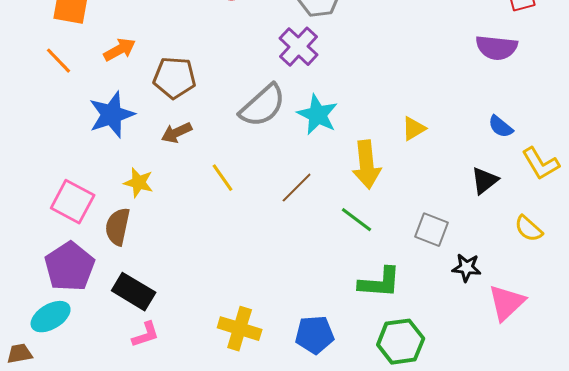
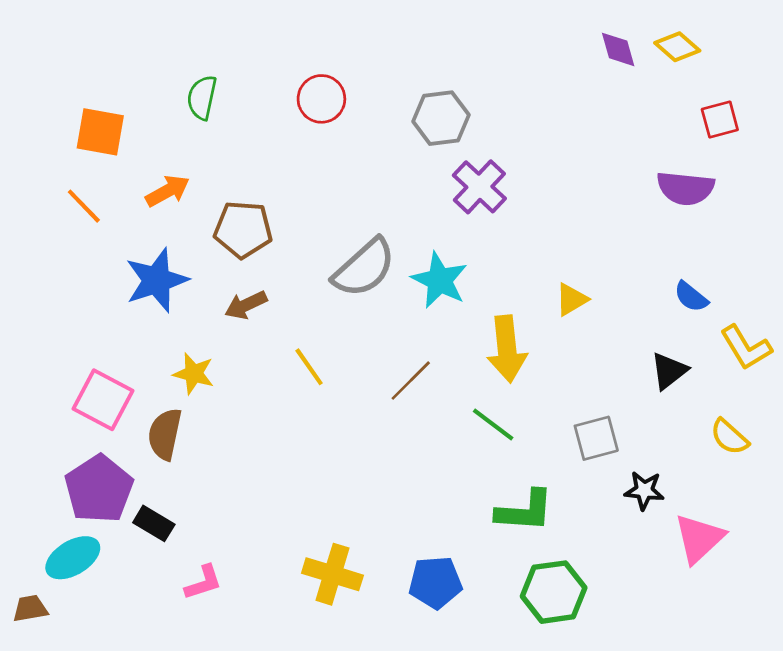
purple cross: (299, 47) -> (479, 187), moved
gray square: (432, 230) -> (596, 438), turned -36
black rectangle: (134, 292) -> (154, 523), moved, size x0.7

